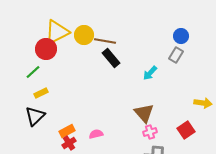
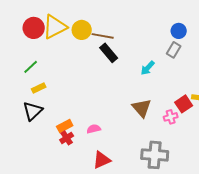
red circle: (46, 49) -> (34, 28), moved
red square: (186, 130) -> (184, 104), moved
pink cross: (150, 132) -> (171, 117), moved

